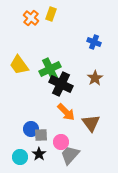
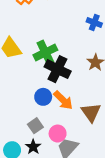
blue circle: (31, 129) -> (43, 97), moved
gray square: (41, 135) -> (35, 126), turned -32

